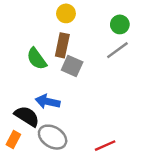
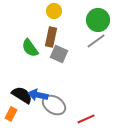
green circle: (120, 24) -> (98, 20), size x1.5
blue arrow: (48, 102) -> (38, 95), moved
gray ellipse: (53, 137) -> (54, 105), moved

